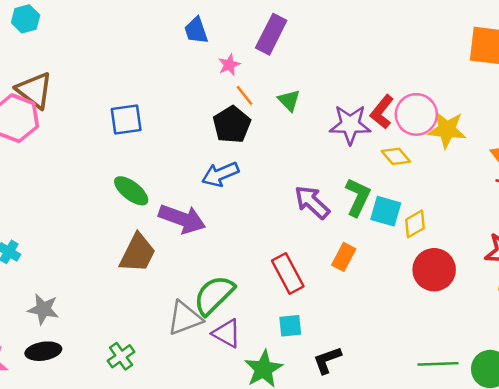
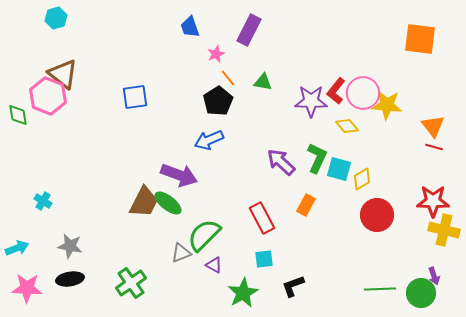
green triangle: (289, 100) -> (263, 82), turned -36
green ellipse: (131, 191) -> (168, 203), moved
gray triangle: (185, 318) -> (181, 253), size x0.7
purple triangle: (227, 333) -> (214, 265), size x0.7
green cross: (121, 356) -> (131, 283), size x1.4

